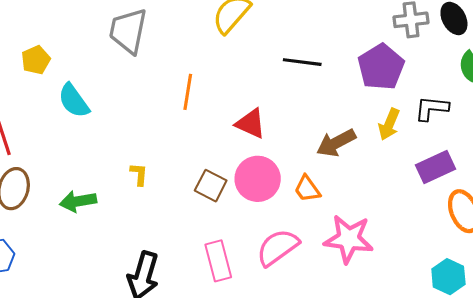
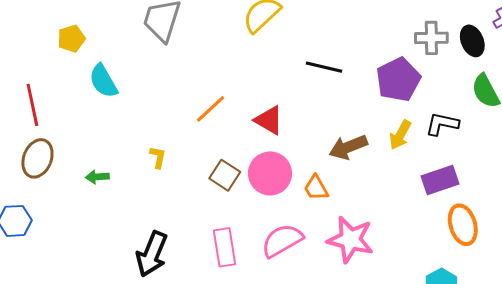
orange line: (188, 92) -> (211, 109), moved, turned 32
green arrow: (78, 201) -> (97, 177), size x0.7

